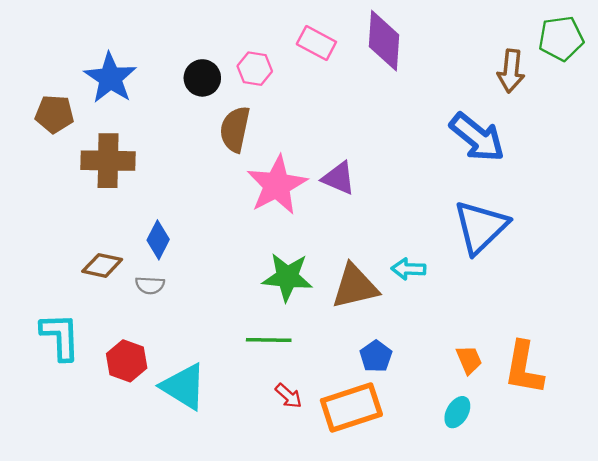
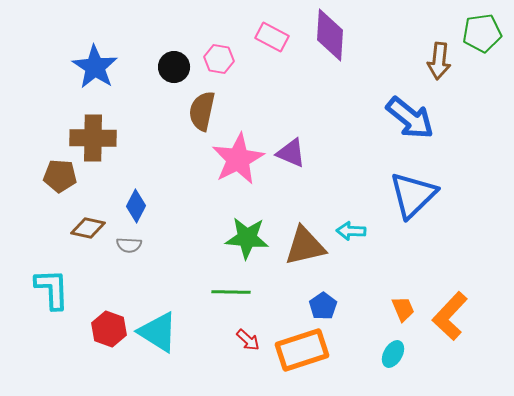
brown pentagon: (54, 114) -> (60, 176), moved
red hexagon: (127, 361) -> (109, 329), moved
orange L-shape: (524, 368) -> (450, 316), turned 33

